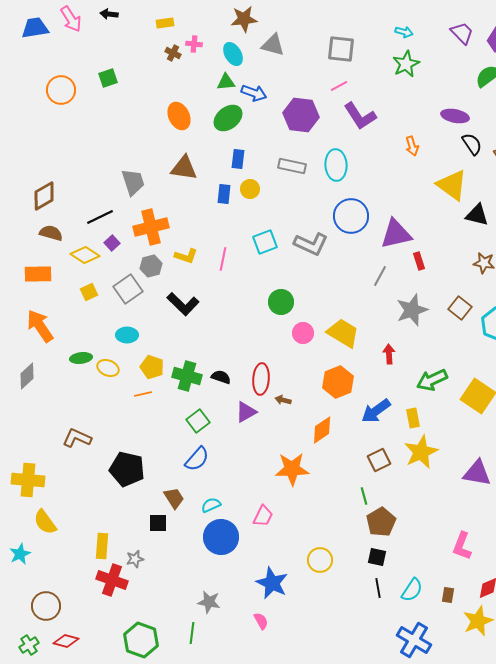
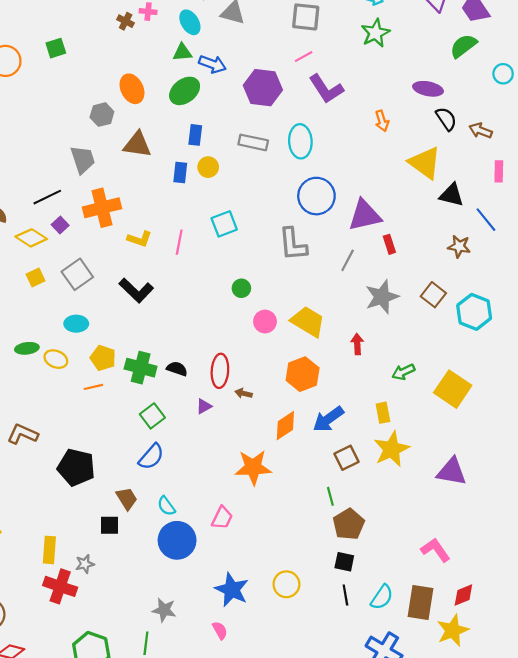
gray L-shape: (311, 244) -> (293, 244), moved, turned 60
gray hexagon: (151, 266) -> (102, 115), moved
green circle: (281, 302) -> (241, 288), size x0.7
green arrow: (432, 380) -> (403, 372), size x0.7
blue arrow: (376, 411) -> (328, 419), moved
purple triangle: (246, 412) -> (204, 406), size x0.7
cyan semicircle: (211, 505) -> (166, 506), turned -102
pink L-shape: (462, 546) -> (436, 550), turned 124
yellow circle: (320, 560) -> (286, 584), moved
brown rectangle: (448, 595) -> (420, 603), size x2.0

